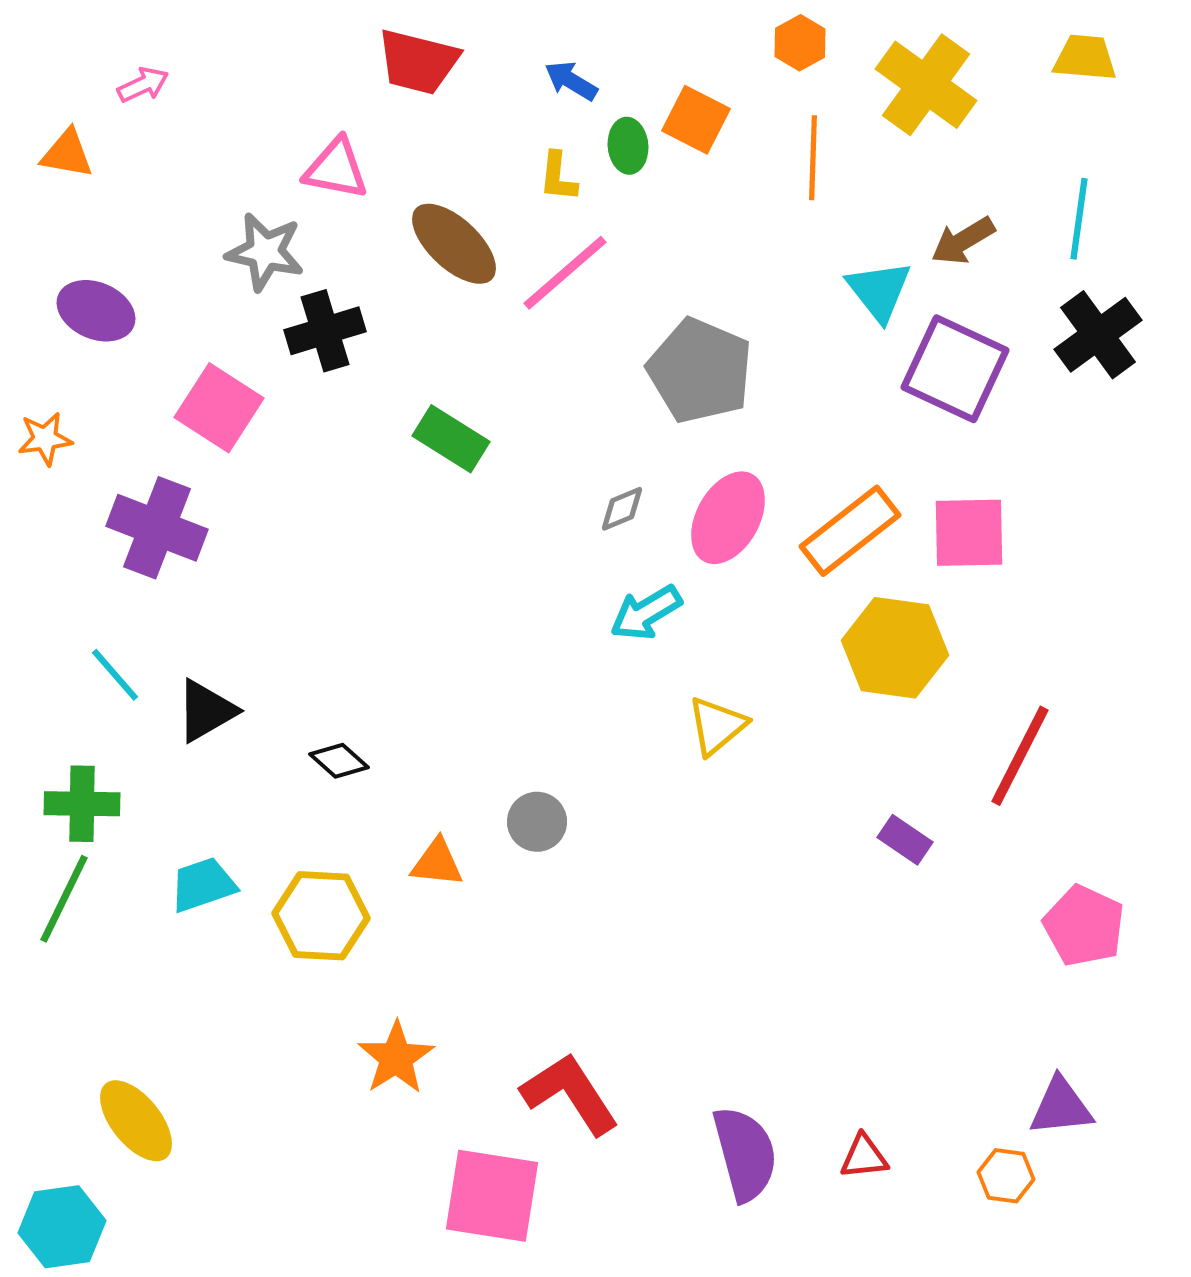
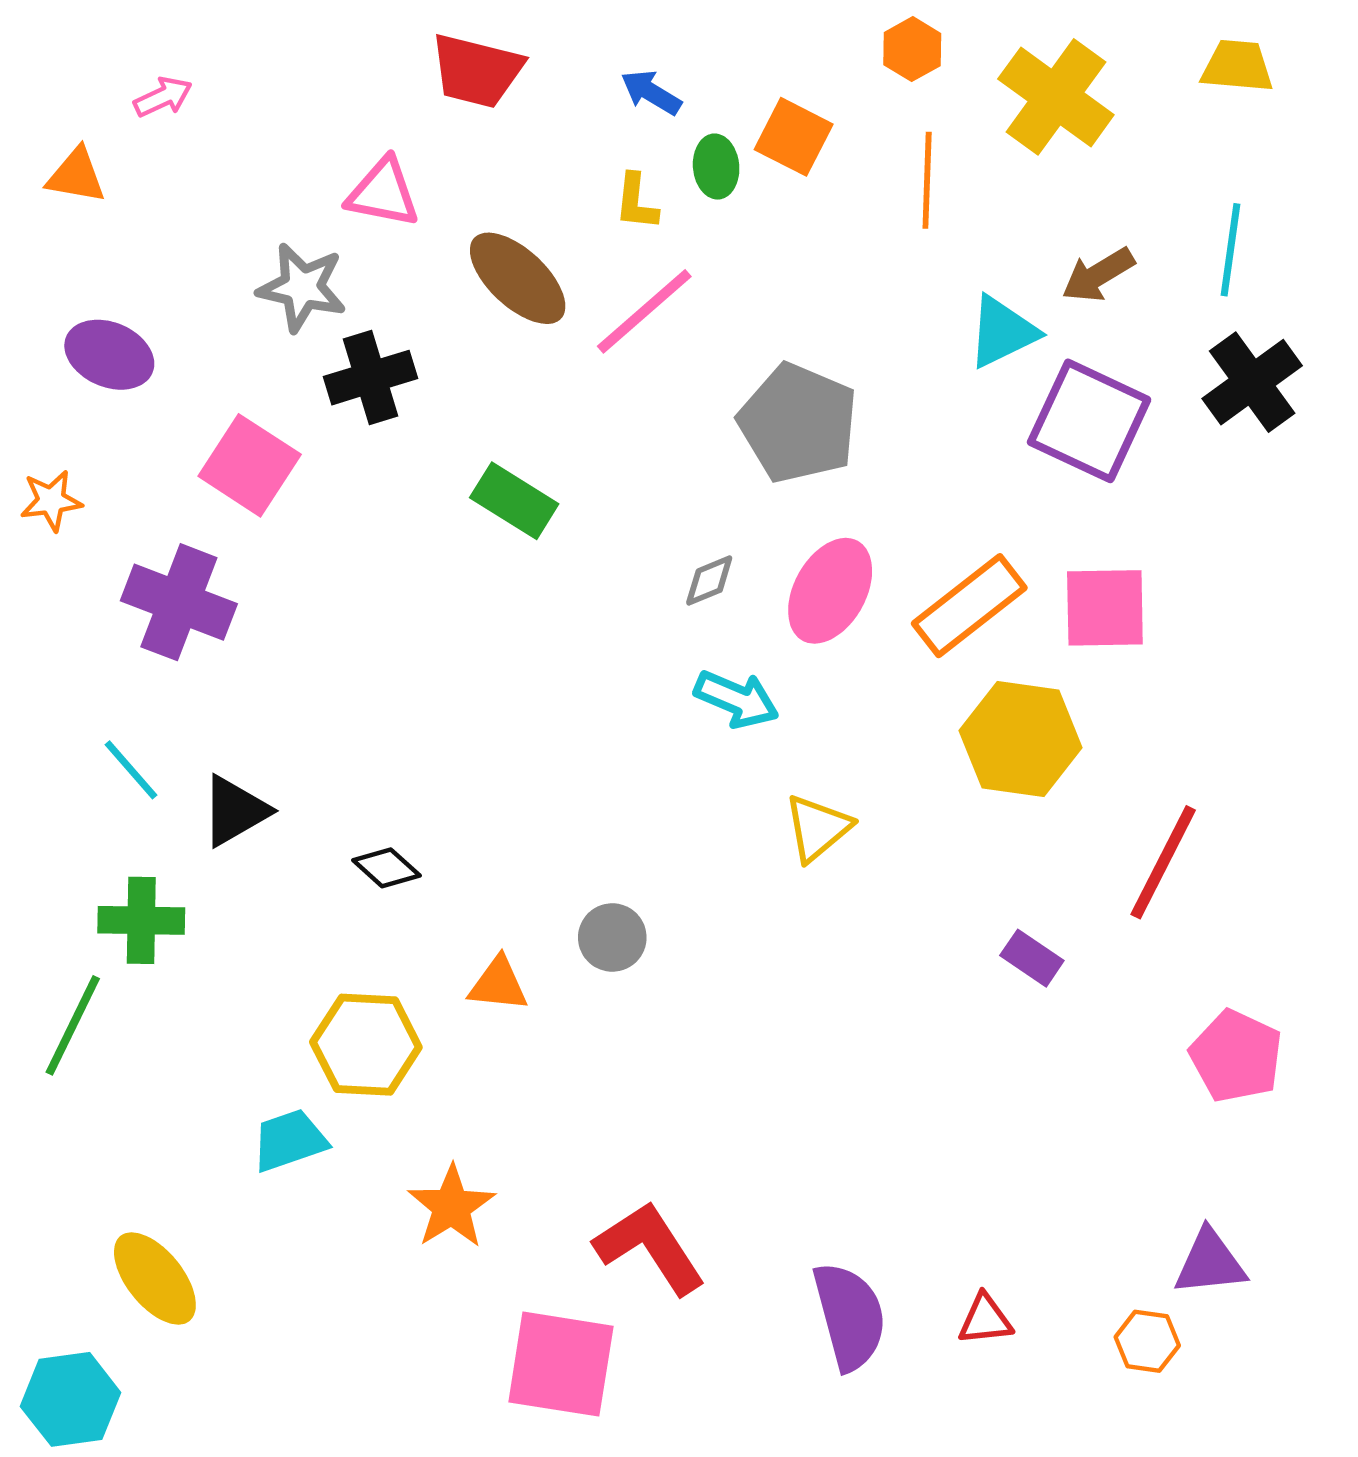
cyan triangle: (879, 291) -> (1002, 332), turned 42
cyan arrow: (646, 613) -> (737, 699), turned -126
green cross: (82, 804) -> (141, 920), moved
cyan trapezoid: (203, 885) -> (290, 1141), moved

